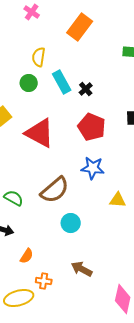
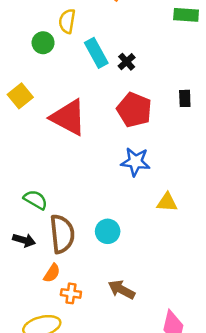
green circle: (29, 83) -> (43, 43), moved
brown semicircle: (55, 190) -> (62, 234), moved, turned -56
orange cross: (44, 281) -> (71, 293), moved

